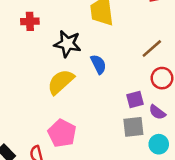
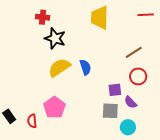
black star: (67, 44) -> (55, 38), moved
blue semicircle: (98, 64) -> (85, 67), moved

